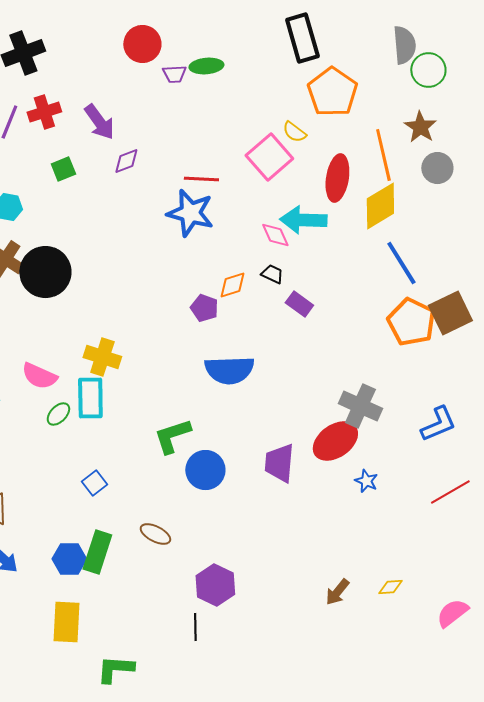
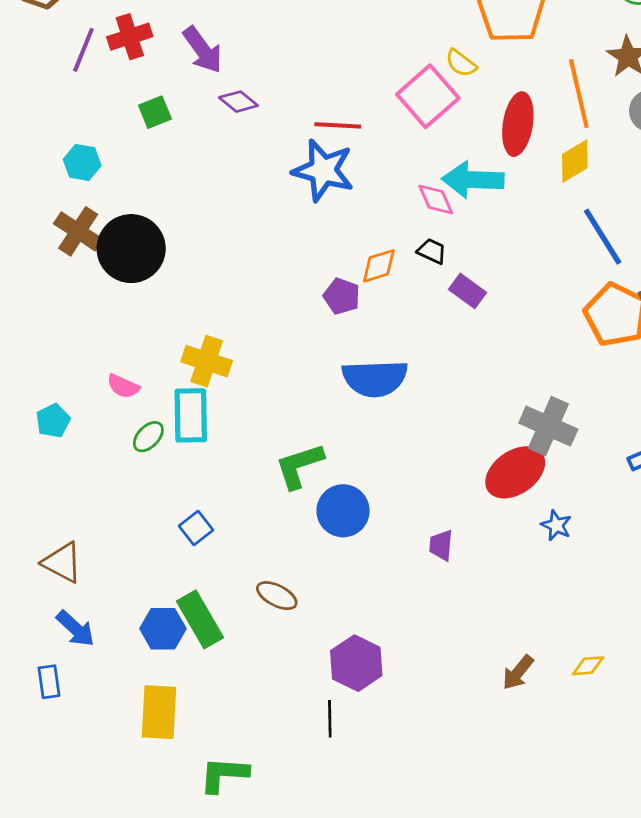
purple diamond: (126, 161) -> (238, 102), turned 60
yellow diamond: (380, 206) -> (575, 161), size x0.7
pink semicircle: (39, 376) -> (123, 386), size x0.7
purple trapezoid: (279, 463) -> (441, 545), moved, size x0.6
green rectangle: (97, 552) -> (200, 619), turned -48

